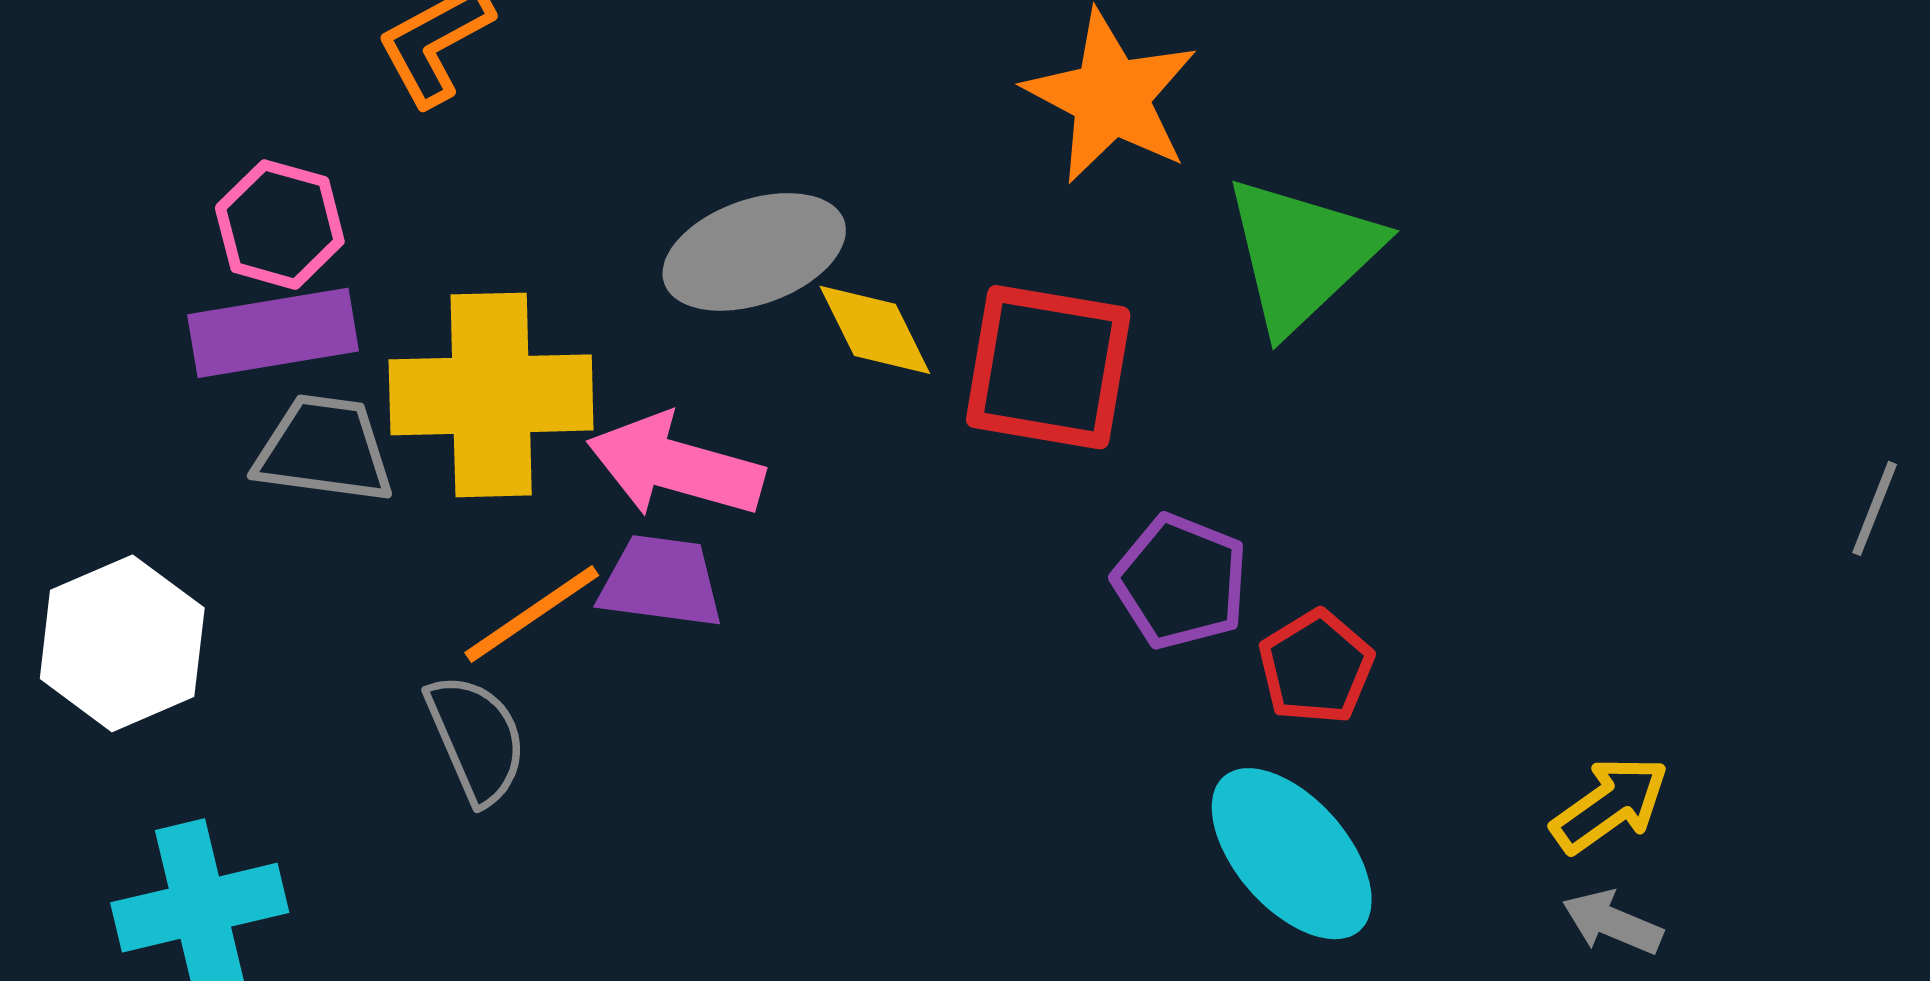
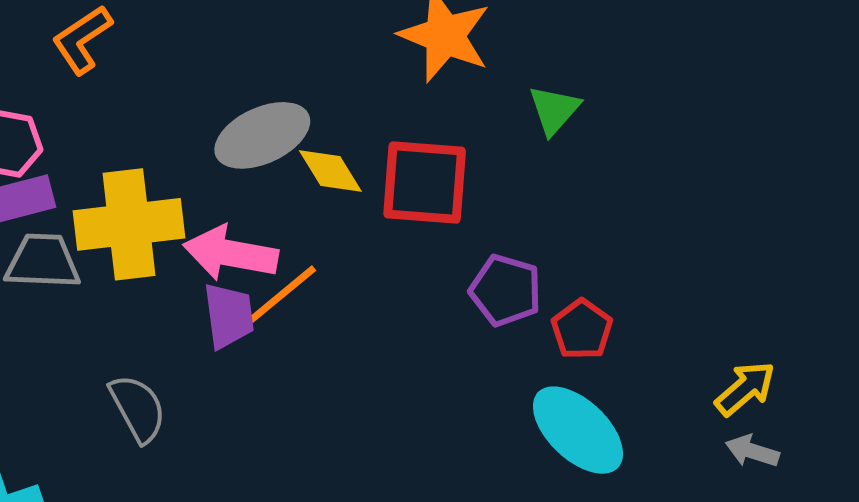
green triangle: (1302, 254) -> (554, 110), size x0.6
purple trapezoid: (661, 582) -> (229, 316), turned 80
orange line: (532, 614) -> (282, 294), moved

